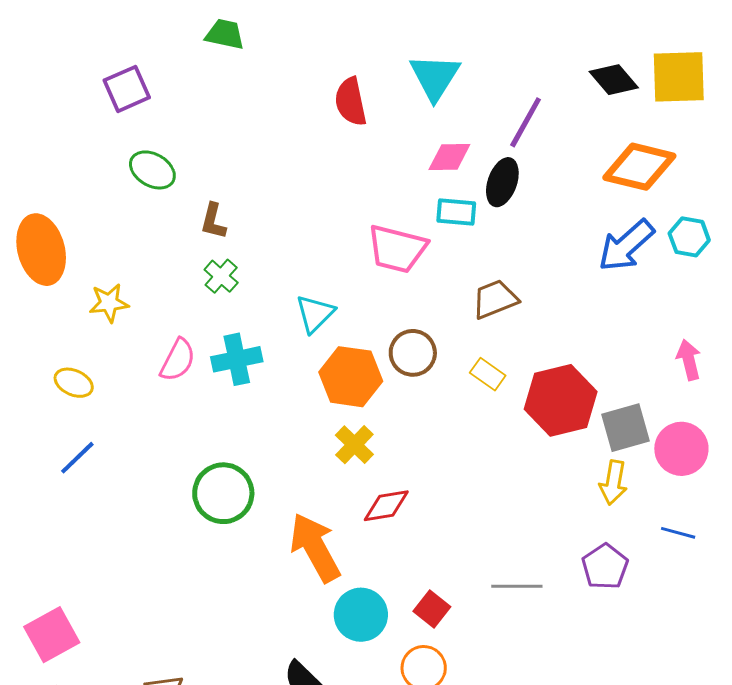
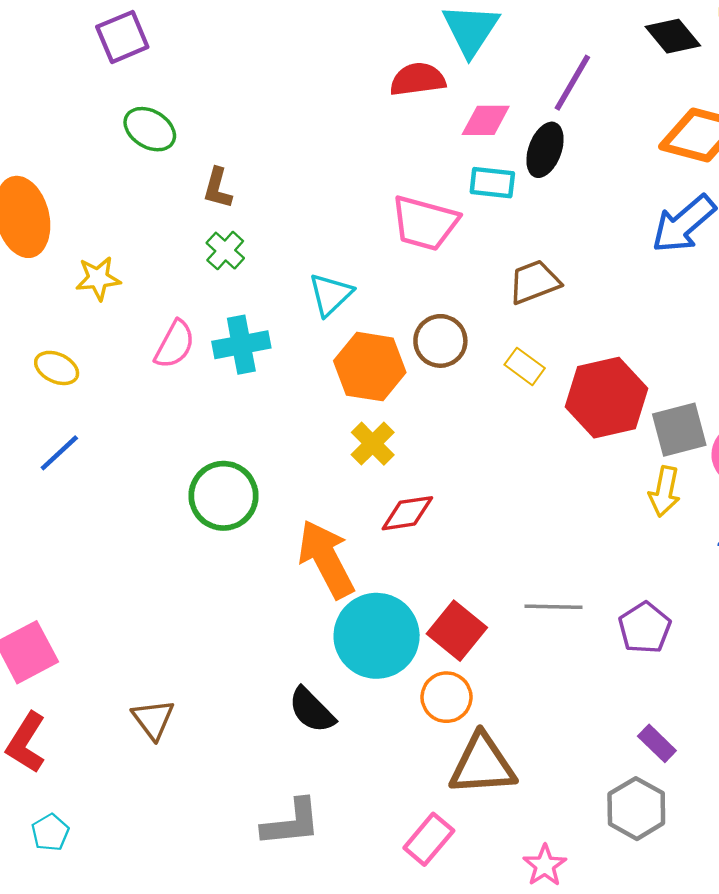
red semicircle: (351, 102) -> (418, 79), moved, turned 93
purple pentagon: (605, 567) -> (645, 628), moved
red square: (432, 609) -> (457, 631), size x1.4
cyan circle: (361, 615) -> (377, 636), size x1.4

